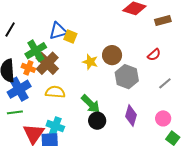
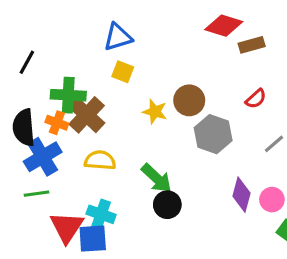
brown rectangle: (163, 20) -> (252, 45), moved
blue triangle: (58, 31) -> (118, 37), moved
green cross: (36, 51) -> (68, 95), turned 35
purple diamond: (131, 116) -> (241, 195), moved

